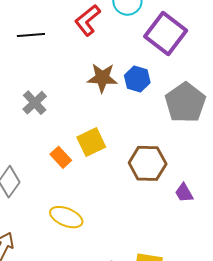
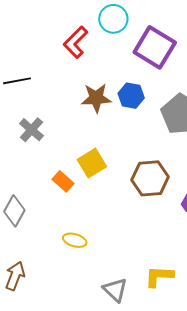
black line: (31, 35) -> (17, 81), moved
yellow ellipse: (66, 217) -> (75, 240), size x0.7

